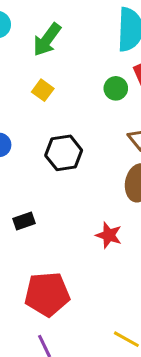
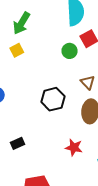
yellow square: (43, 90) -> (17, 50), moved, turned 32
black hexagon: (64, 153) -> (53, 99), moved

